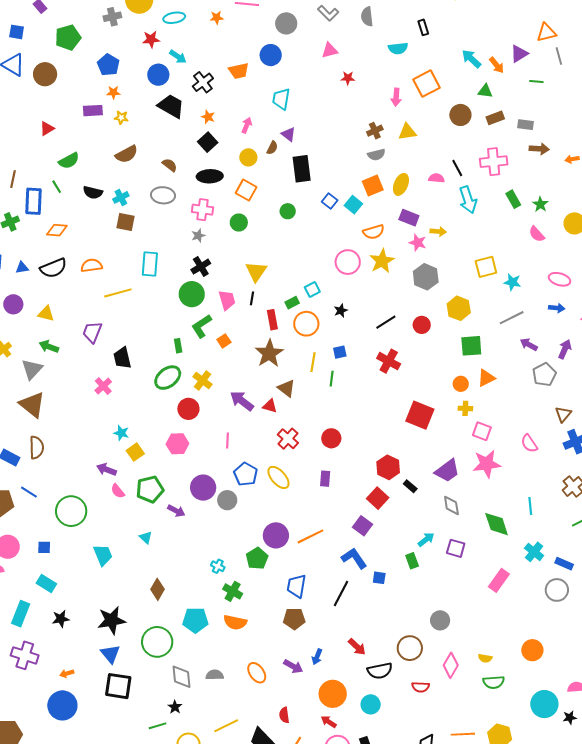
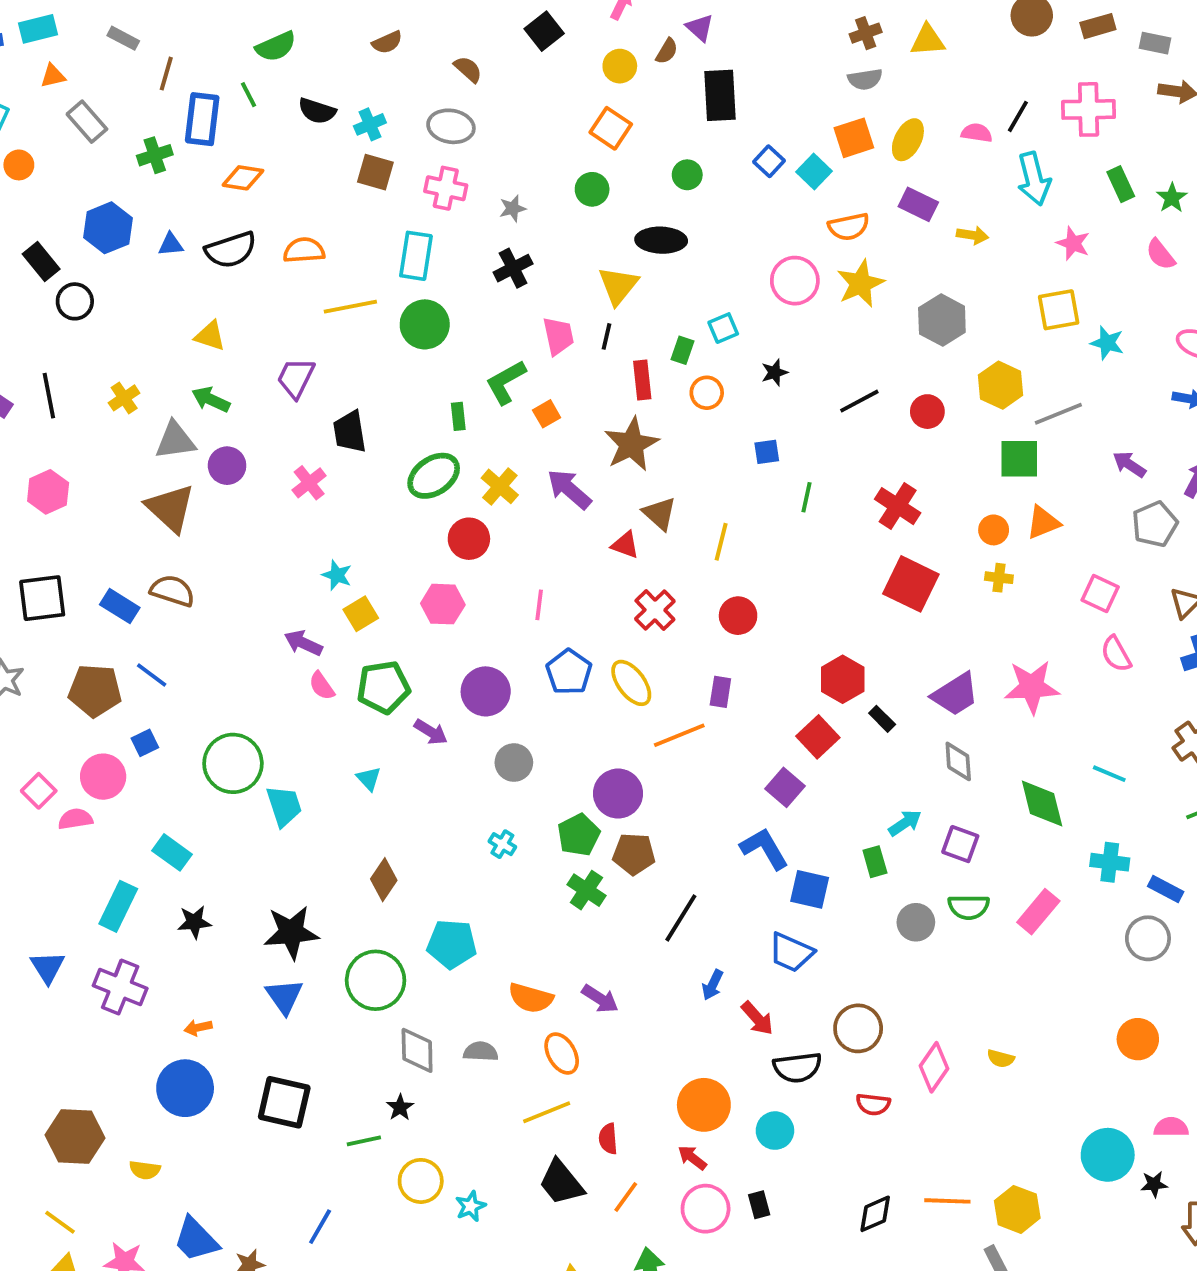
brown semicircle: (127, 154) -> (387, 42), size x0.7
black line: (457, 168) -> (1018, 116), turned 54
black ellipse: (210, 176) -> (661, 240), moved
pink cross: (203, 210) -> (446, 188), moved
pink star: (418, 243) -> (1073, 243), moved
green circle: (192, 294) -> (425, 324), moved
green rectangle: (292, 303) -> (682, 350), turned -48
purple circle: (13, 304) -> (227, 466), moved
gray line: (512, 318) -> (1058, 414), moved
orange circle: (306, 324) -> (707, 393), size x0.7
red cross: (389, 361) -> (898, 506), moved
yellow line: (313, 362) -> (721, 542), moved
gray triangle: (32, 369) -> (175, 440), turned 35
green line: (332, 379) -> (807, 497), moved
purple arrow: (242, 401) -> (569, 489), moved
pink square: (482, 431) -> (1100, 594), moved
brown semicircle: (36, 447) -> (173, 591), turned -75
gray circle: (227, 500) -> (514, 763), moved
cyan line: (530, 506) -> (1109, 774), turned -66
green circle: (71, 511) -> (233, 763), moved
orange line: (310, 536) -> (679, 735), moved
blue square: (44, 547) -> (145, 743), moved, turned -32
cyan cross: (534, 552) -> (1110, 862), turned -36
blue square: (379, 578) -> (810, 889), size x1.5
blue trapezoid: (296, 586) -> (791, 952), moved, turned -80
green cross: (233, 591) -> (586, 890), moved
black line: (341, 594) -> (681, 918), moved
brown pentagon: (294, 619) -> (634, 854), moved
gray circle: (440, 620) -> (916, 922), moved
orange semicircle: (235, 622) -> (531, 998), moved
orange circle: (532, 650) -> (1138, 1039), moved
blue arrow: (317, 657) -> (713, 985), moved
purple arrow: (293, 666) -> (600, 999), moved
green semicircle: (494, 682) -> (969, 907), moved
black square: (118, 686) -> (284, 1102), moved
yellow line: (226, 726) -> (547, 1112), moved

